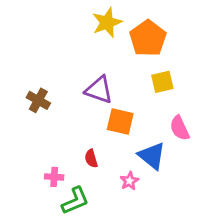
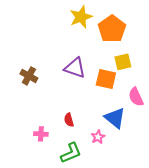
orange square: (120, 121) -> (106, 79), moved
green L-shape: (75, 201) -> (71, 153), moved

